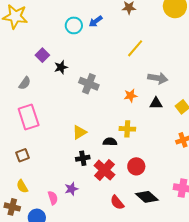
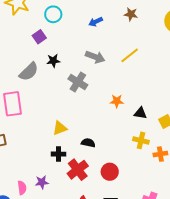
cyan circle: (74, 25) -> (53, 14), moved
purple square: (42, 55) -> (39, 37), moved
gray arrow: (158, 78) -> (95, 57), moved
gray semicircle: (25, 83) -> (29, 72), moved, size x1.5
yellow cross: (127, 129) -> (141, 140), moved

